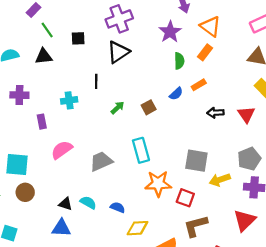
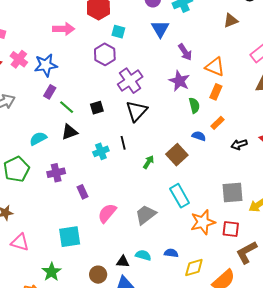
blue semicircle: (176, 94) -> (199, 136), turned -104
cyan cross: (69, 100) -> (101, 151), moved
brown square: (149, 107) -> (177, 155), size x1.5
brown circle: (25, 192) -> (98, 275), moved

